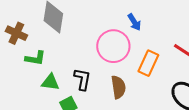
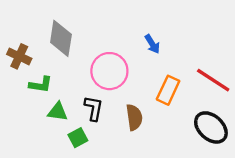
pink circle: (113, 46) -> (109, 71), moved

